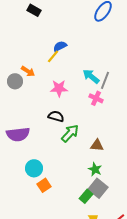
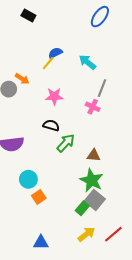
cyan arrow: (91, 76) -> (87, 62), moved
green star: (95, 169) -> (92, 180), size x1.6

